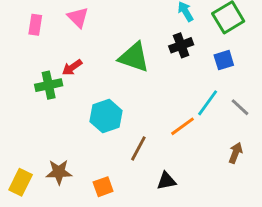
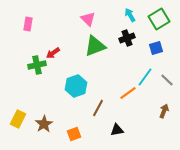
pink triangle: (78, 17) -> (88, 19), moved
green triangle: (134, 57) -> (95, 46), turned -40
brown star: (59, 172) -> (44, 124), turned -30
yellow rectangle: (21, 182) -> (18, 119), moved

